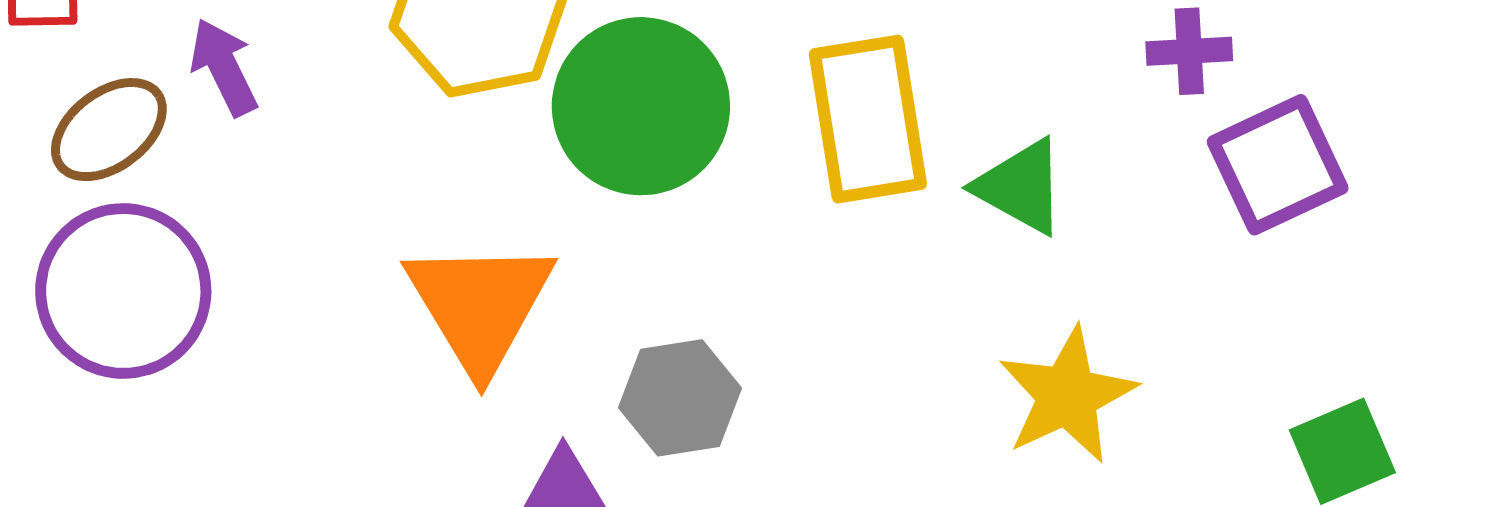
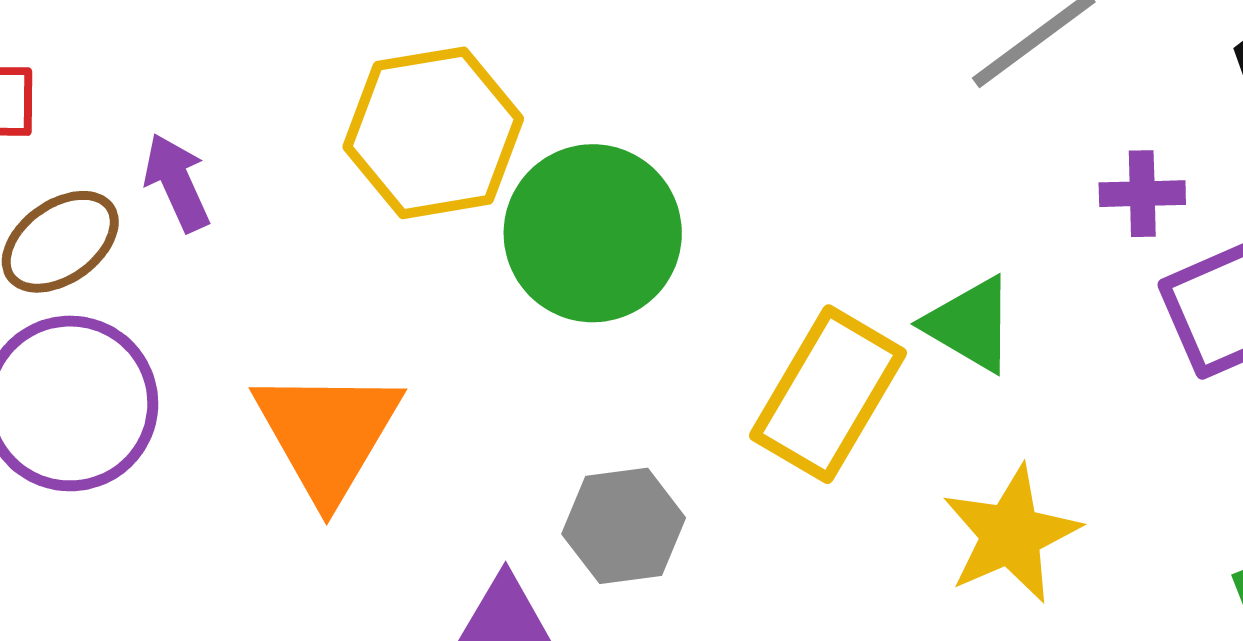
yellow rectangle: (868, 119) -> (828, 394), moved, turned 38
orange triangle: (480, 305) -> (327, 434), moved

